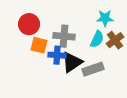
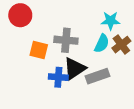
red circle: (29, 24) -> (20, 15), moved
blue cross: (57, 55) -> (58, 77), moved

